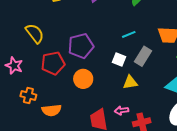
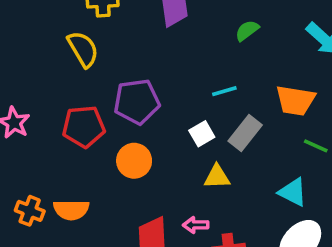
yellow semicircle: (35, 33) -> (83, 49), moved
white square: (119, 60) -> (202, 134), turned 32
orange cross: (28, 95) -> (30, 211), moved

